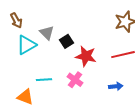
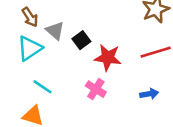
brown arrow: (16, 20) -> (30, 17), moved
cyan line: (44, 80) -> (42, 87), moved, turned 42

